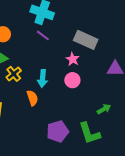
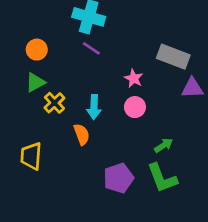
gray rectangle: (86, 40) -> (173, 57), moved
green arrow: (104, 109) -> (164, 145), moved

